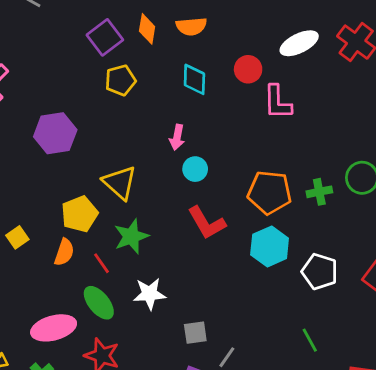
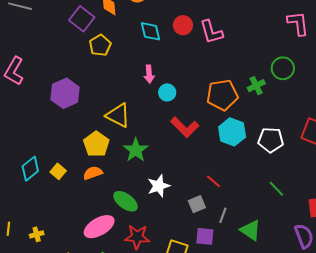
red circle: (248, 69) -> (183, 25), moved
orange semicircle: (64, 252) -> (93, 173), turned -114
red line: (101, 263) -> (213, 181), moved

